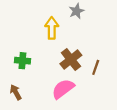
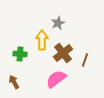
gray star: (77, 11) -> (58, 23), moved
yellow arrow: (52, 28) -> (42, 40), moved

